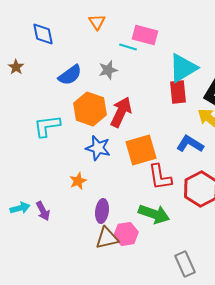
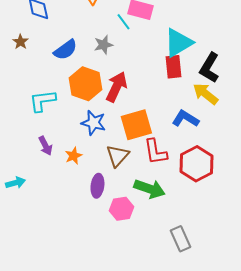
cyan line: (128, 47) -> (123, 22), turned 36
brown star: (16, 67) -> (20, 42), moved
purple arrow: (43, 211) -> (45, 146), moved
brown triangle: (107, 238) -> (117, 156), moved, turned -35

